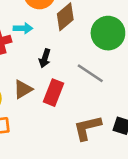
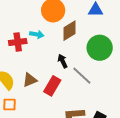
black arrow: (45, 58) -> (63, 61), moved, turned 128

